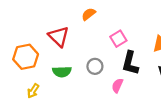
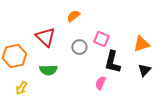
pink square: (118, 39) -> (101, 39), turned -35
gray circle: (95, 66) -> (79, 47), moved

